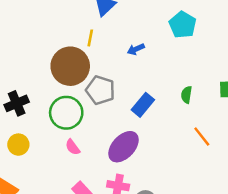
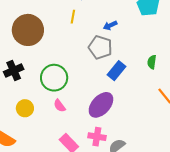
brown circle: (70, 66) -> (28, 30), moved
gray pentagon: (100, 90) -> (100, 47), moved
yellow circle: (18, 145) -> (25, 108), moved

